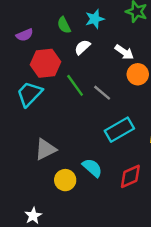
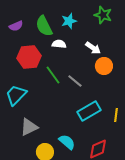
green semicircle: (64, 25) -> (44, 26), size x1.5
purple semicircle: (25, 35) -> (16, 26), moved
white semicircle: (82, 47) -> (59, 44), turned 48
cyan trapezoid: (30, 94) -> (16, 95), moved

